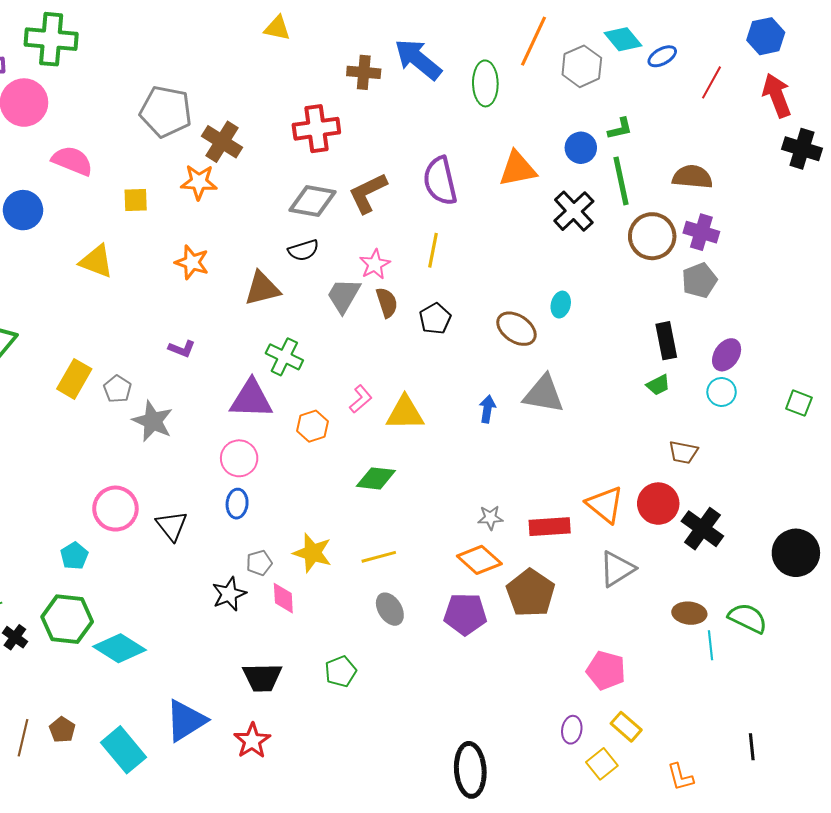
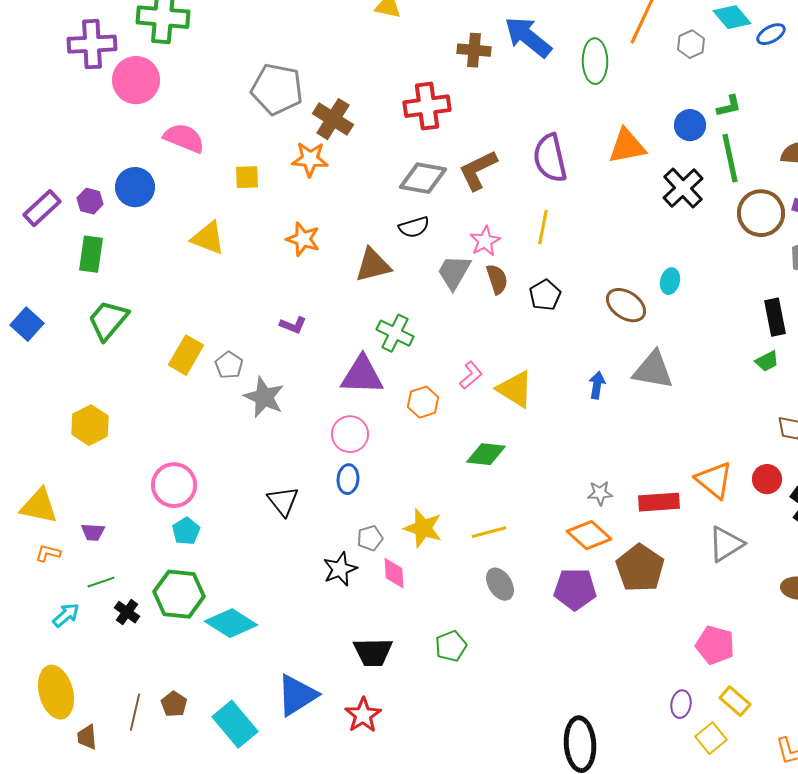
gray hexagon: (582, 66) -> (691, 44), size x0.7
yellow triangle: (405, 413) -> (515, 389), turned 33
red circle: (658, 504) -> (767, 479), size x0.7
pink circle: (115, 509) -> (174, 485), moved

